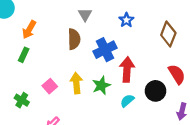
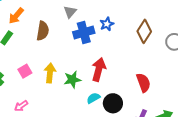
brown diamond: (168, 34) -> (144, 31), moved
brown semicircle: (74, 39) -> (43, 31), moved
blue cross: (105, 50) -> (84, 33), moved
black circle: (155, 91) -> (113, 103), moved

